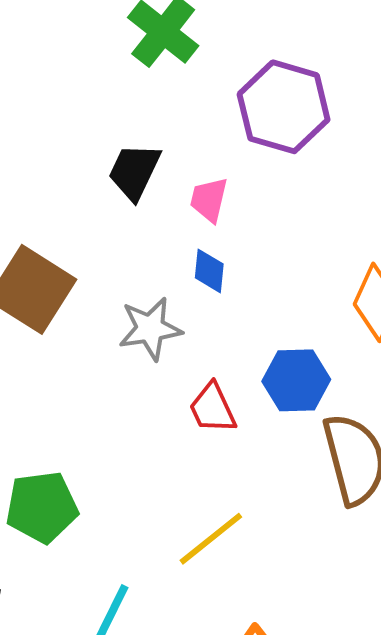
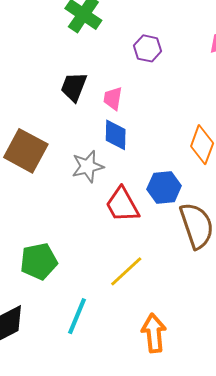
purple hexagon: (284, 107) -> (148, 48), size x0.6
blue diamond: (209, 271) -> (116, 135), size x1.4
red trapezoid: (212, 408) -> (122, 205), size x1.4

